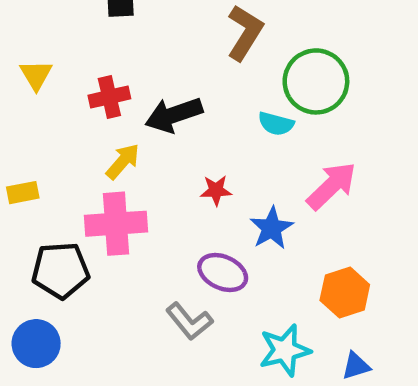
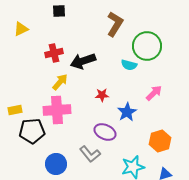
yellow triangle: (36, 75) -> (21, 29), moved, turned 35
pink arrow: (331, 186) -> (154, 93), size x0.7
yellow rectangle: (23, 193) -> (15, 110), moved
blue circle: (36, 344) -> (56, 164), moved

